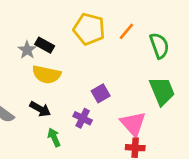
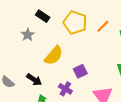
black rectangle: (45, 45) -> (43, 16), moved
yellow semicircle: (46, 75) -> (54, 55), moved, turned -65

